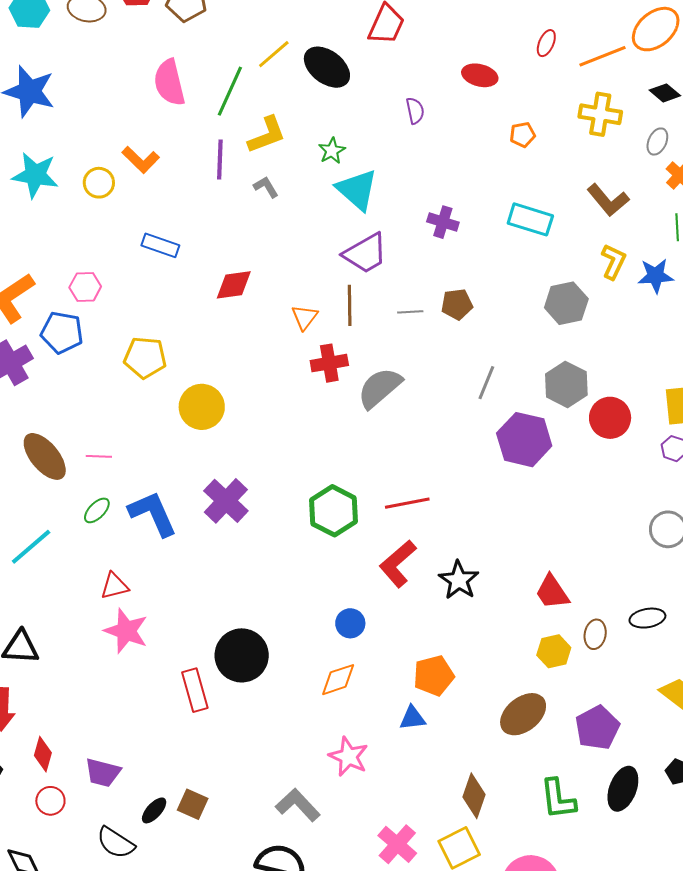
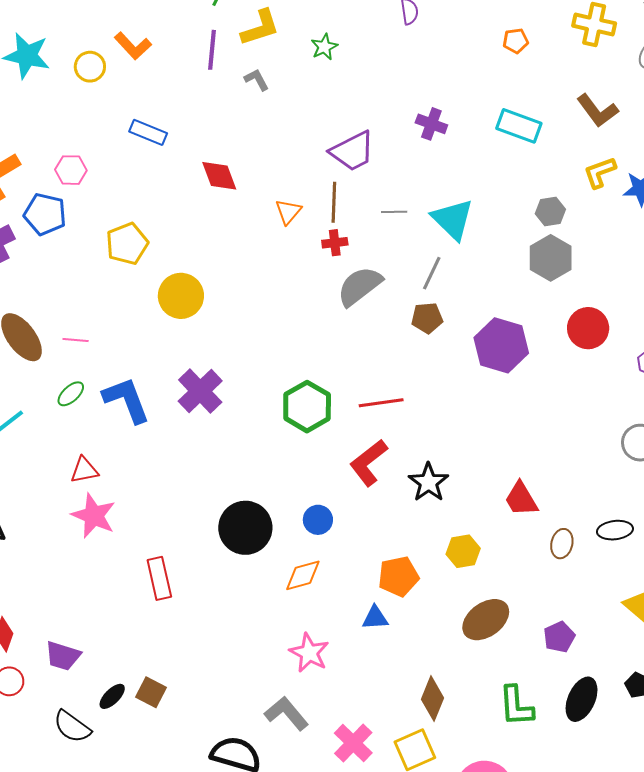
cyan triangle: (357, 190) -> (453, 219), moved
yellow L-shape: (613, 262) -> (600, 172), turned -138
red diamond: (234, 285) -> (219, 176), turned 75
gray hexagon: (566, 303) -> (550, 211), size x0.7
brown pentagon: (457, 304) -> (427, 318), moved
yellow pentagon: (145, 358) -> (127, 244), turned -30
red cross: (329, 363) -> (335, 243), moved, size x0.7
gray line: (486, 383) -> (432, 273), moved
gray hexagon: (566, 384) -> (551, 258), moved
yellow hexagon: (554, 651) -> (463, 551), moved
black circle: (242, 655) -> (245, 528), moved
purple pentagon: (597, 728) -> (559, 637), size x0.7
gray L-shape: (298, 805) -> (286, 713), moved

